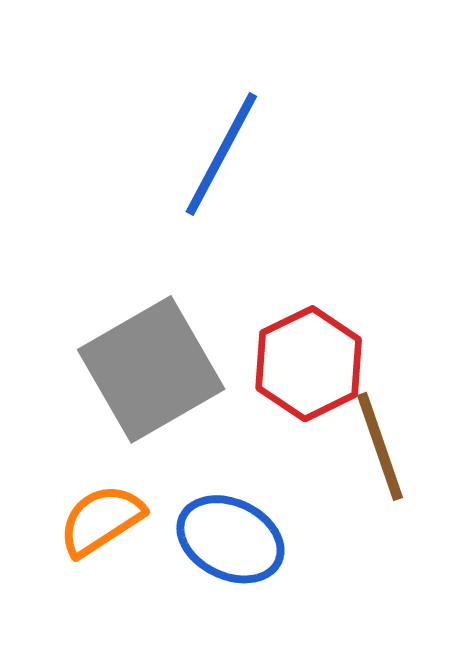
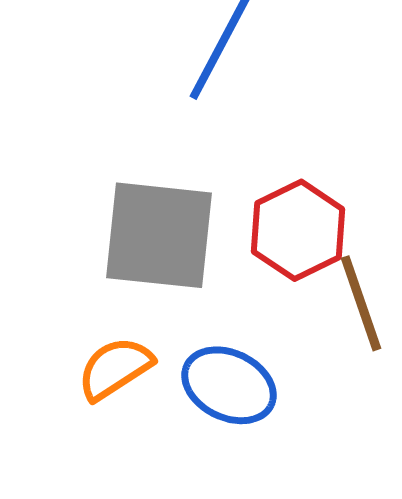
gray square: (151, 369) -> (159, 235), turned 36

